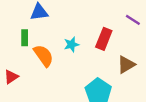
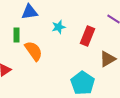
cyan star: (71, 44) -> (59, 27), moved

